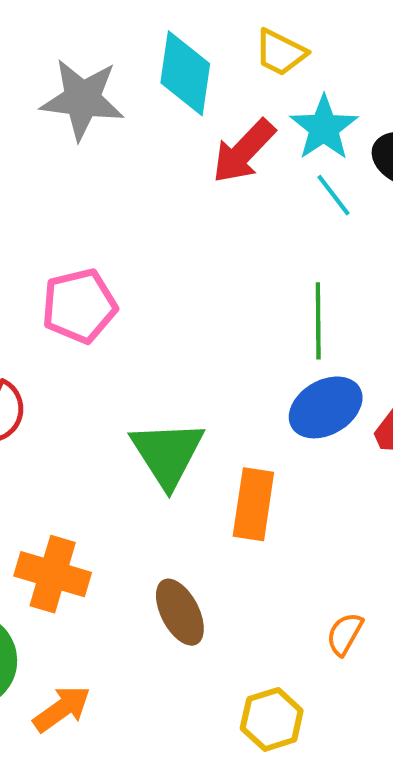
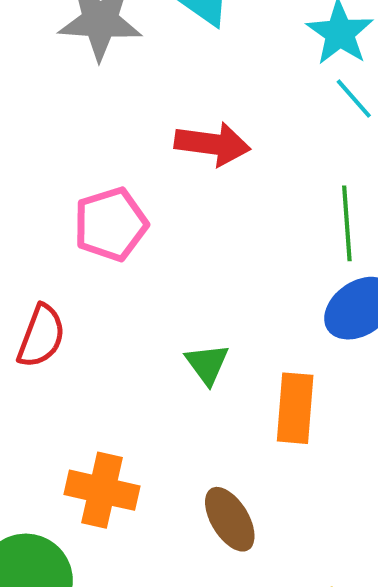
red arrow: (244, 151) -> (212, 144), moved, turned -122
green triangle: (167, 454) -> (207, 364), size x0.6

